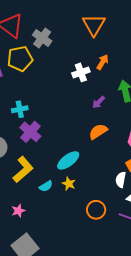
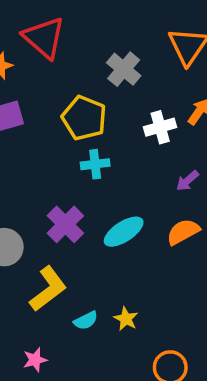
gray cross: (42, 38) -> (124, 69), moved
yellow pentagon: (20, 59) -> (84, 118), moved, turned 30
cyan cross: (20, 109) -> (95, 164), moved
cyan ellipse: (68, 160) -> (124, 232), moved

